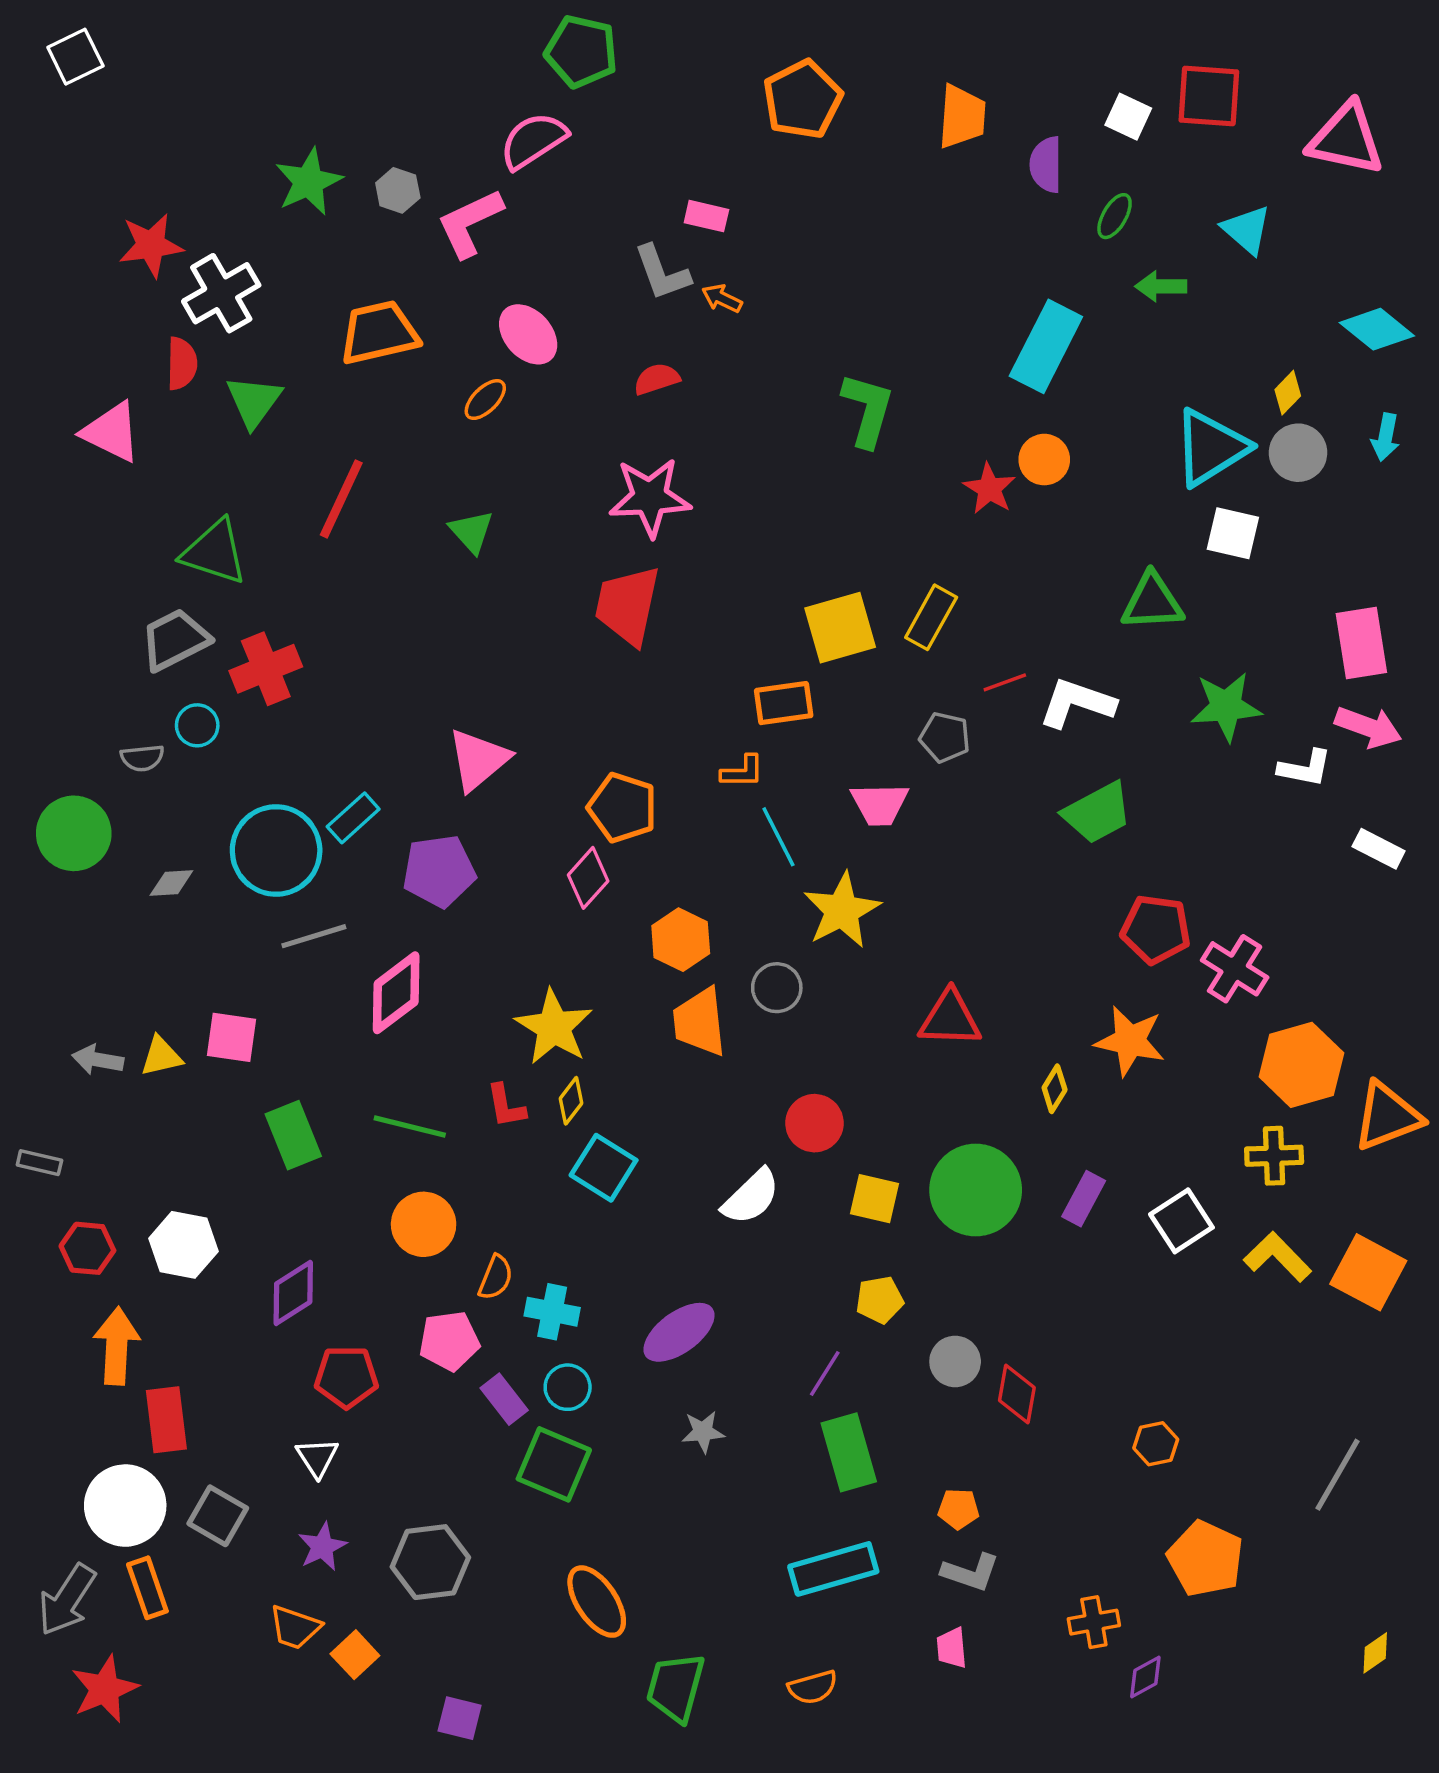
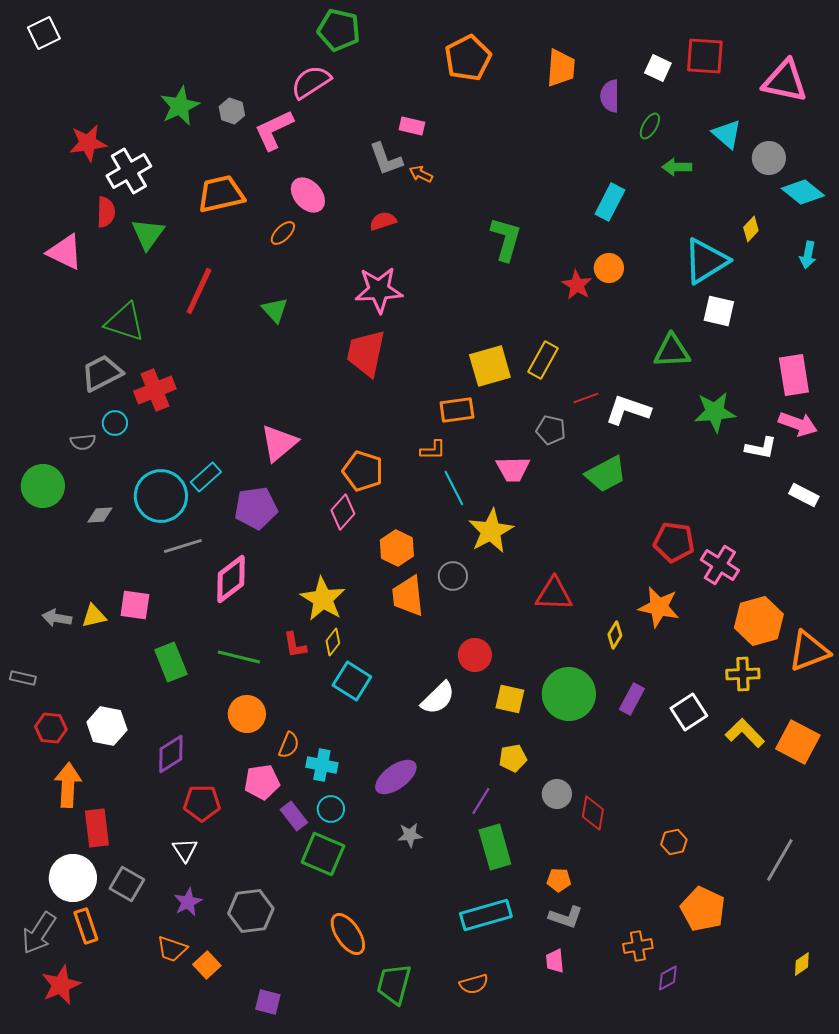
cyan rectangle: (1046, 346) -> (610, 202), size x0.7
gray circle: (1298, 453) -> (769, 158), moved
green trapezoid: (1097, 813) -> (606, 474), moved

